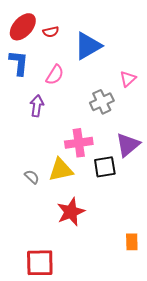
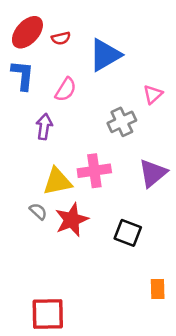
black square: (105, 167) -> (128, 233), moved, turned 30
yellow triangle: (61, 170) -> (57, 182), moved
red star: (71, 212) -> (72, 220), moved

